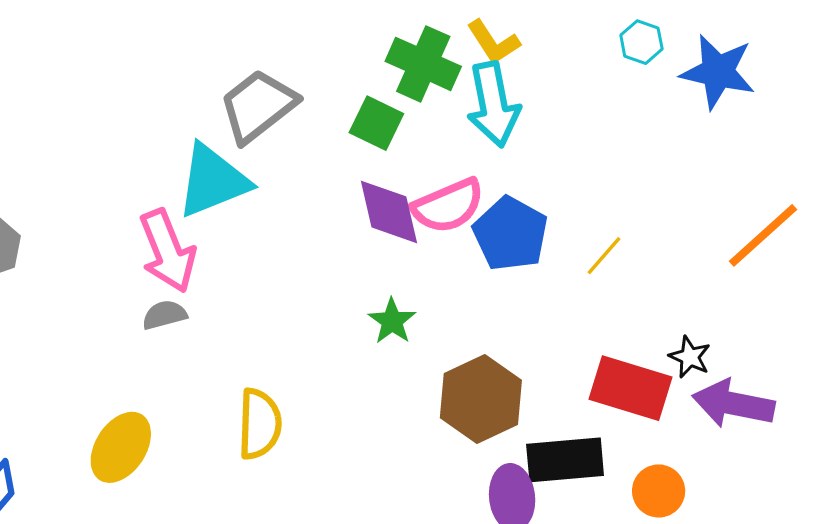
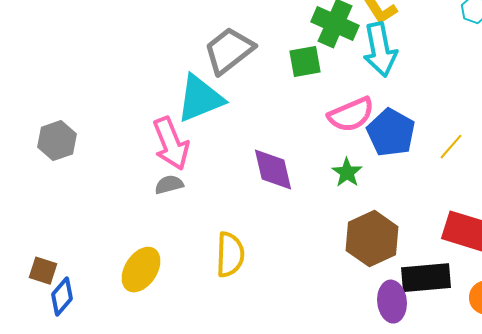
green square: (376, 123) -> (305, 62), turned -36
purple diamond: (389, 212) -> (273, 170), moved
green star: (392, 321) -> (347, 173), moved

